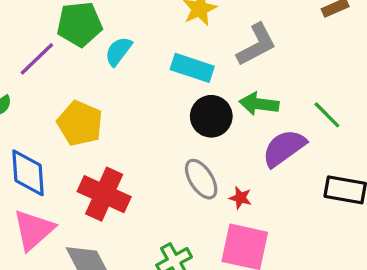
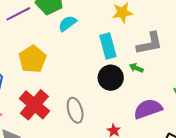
cyan rectangle: (192, 68) -> (108, 46), turned 40
green arrow: (259, 104) -> (136, 68), moved, size x0.6
gray ellipse: (201, 179) -> (75, 110), moved

